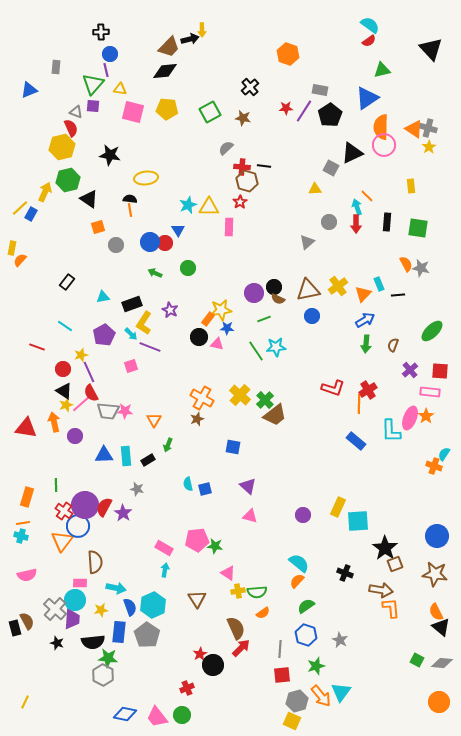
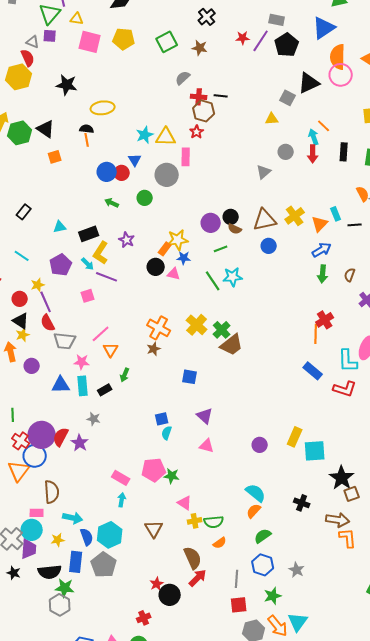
green hexagon: (68, 180) -> (20, 133), moved
gray circle: (116, 245) -> (167, 175), moved, size x1.5
red L-shape: (333, 388) -> (345, 389), moved
pink line: (81, 404) -> (101, 334), moved
pink star: (125, 411) -> (82, 362), moved
cyan semicircle: (188, 484) -> (167, 433), moved, turned 32

